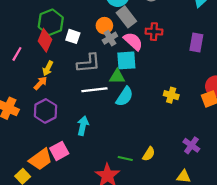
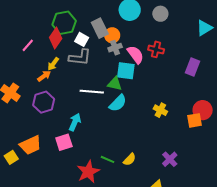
gray rectangle: (126, 17) -> (100, 28), moved
gray L-shape: (89, 63) -> (80, 57), moved
pink square: (59, 151) -> (64, 142), moved

